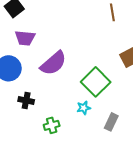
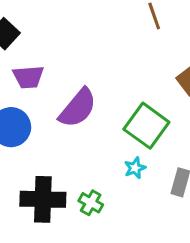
black cross: (26, 100) -> (43, 199), moved, size x1.8
green cross: (52, 125) -> (91, 203), turned -35

